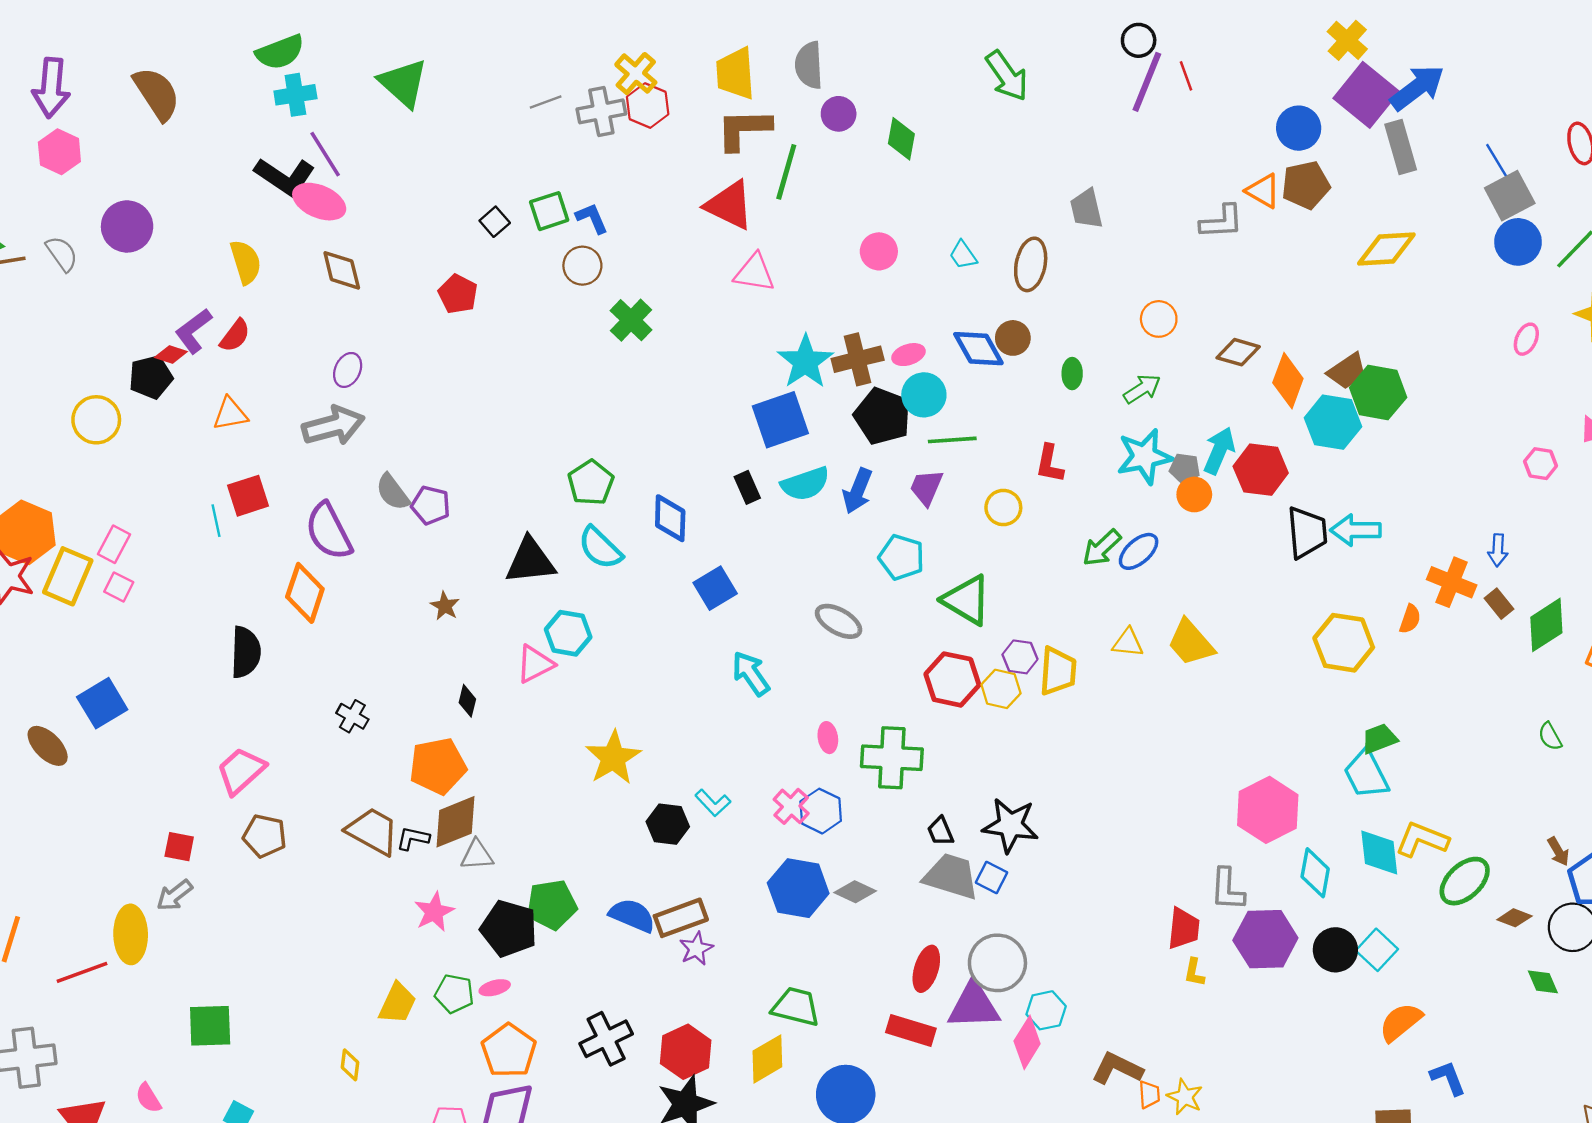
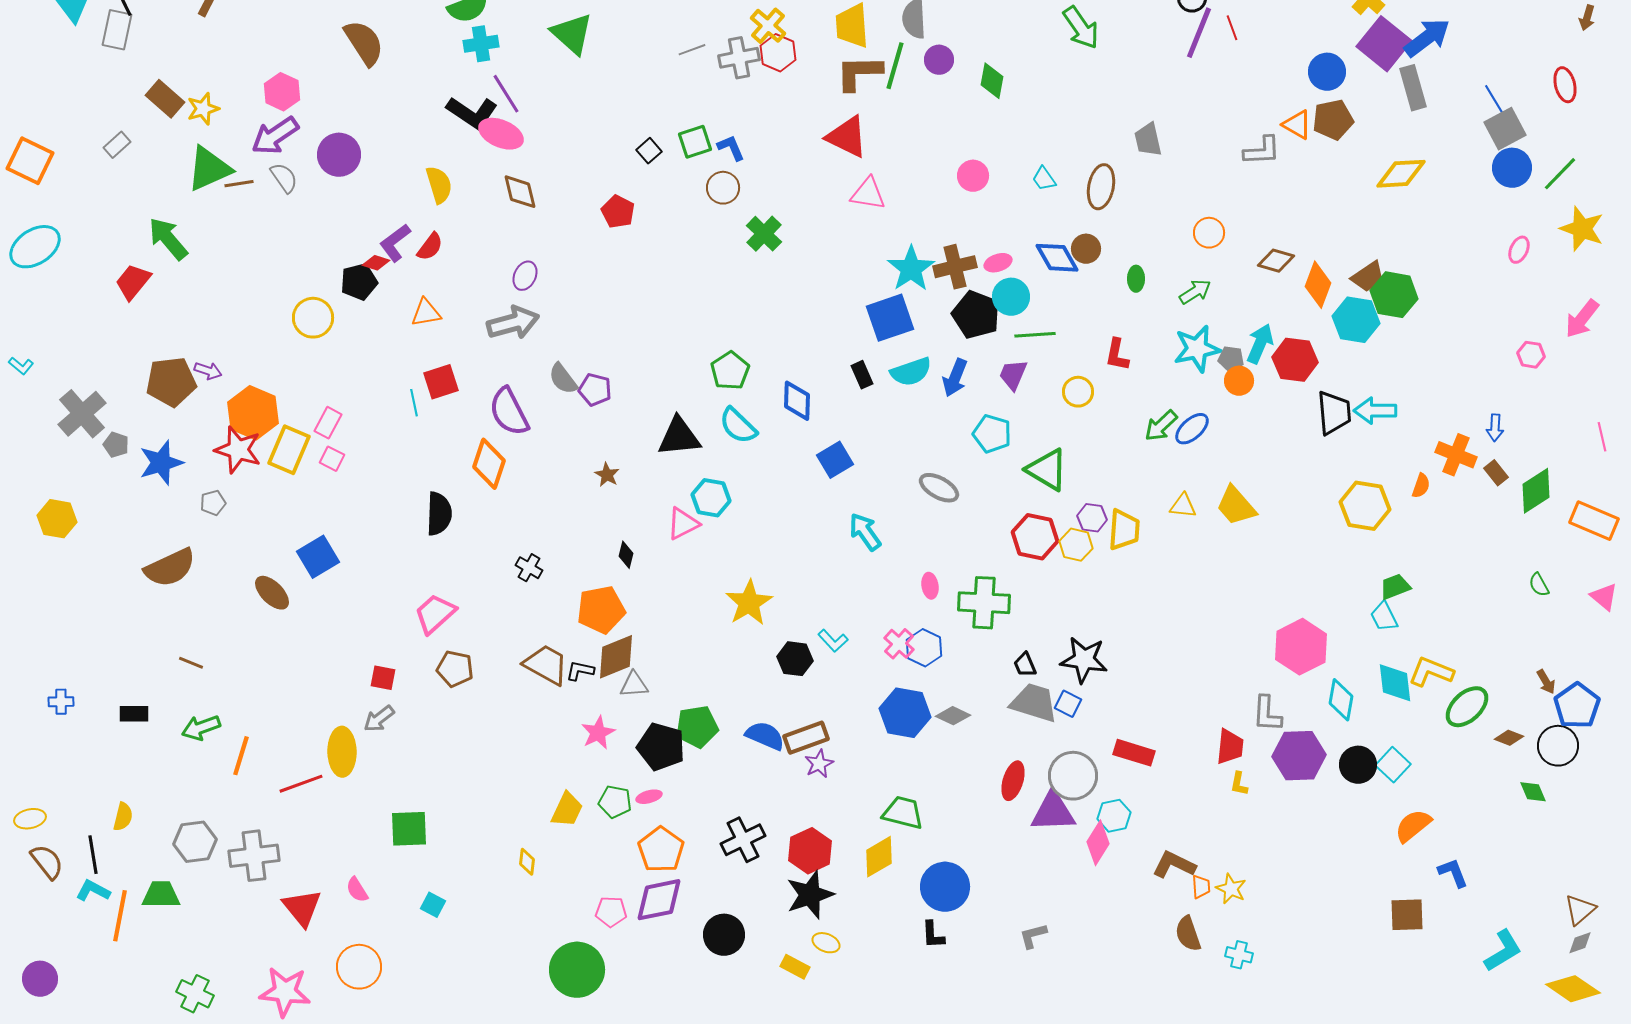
purple arrow: (51, 88) -> (275, 136), moved, turned 51
green line: (786, 172) -> (895, 66), moved
cyan trapezoid: (1366, 774) -> (1384, 617), size x0.7
red rectangle: (911, 1030) -> (1134, 753), moved

